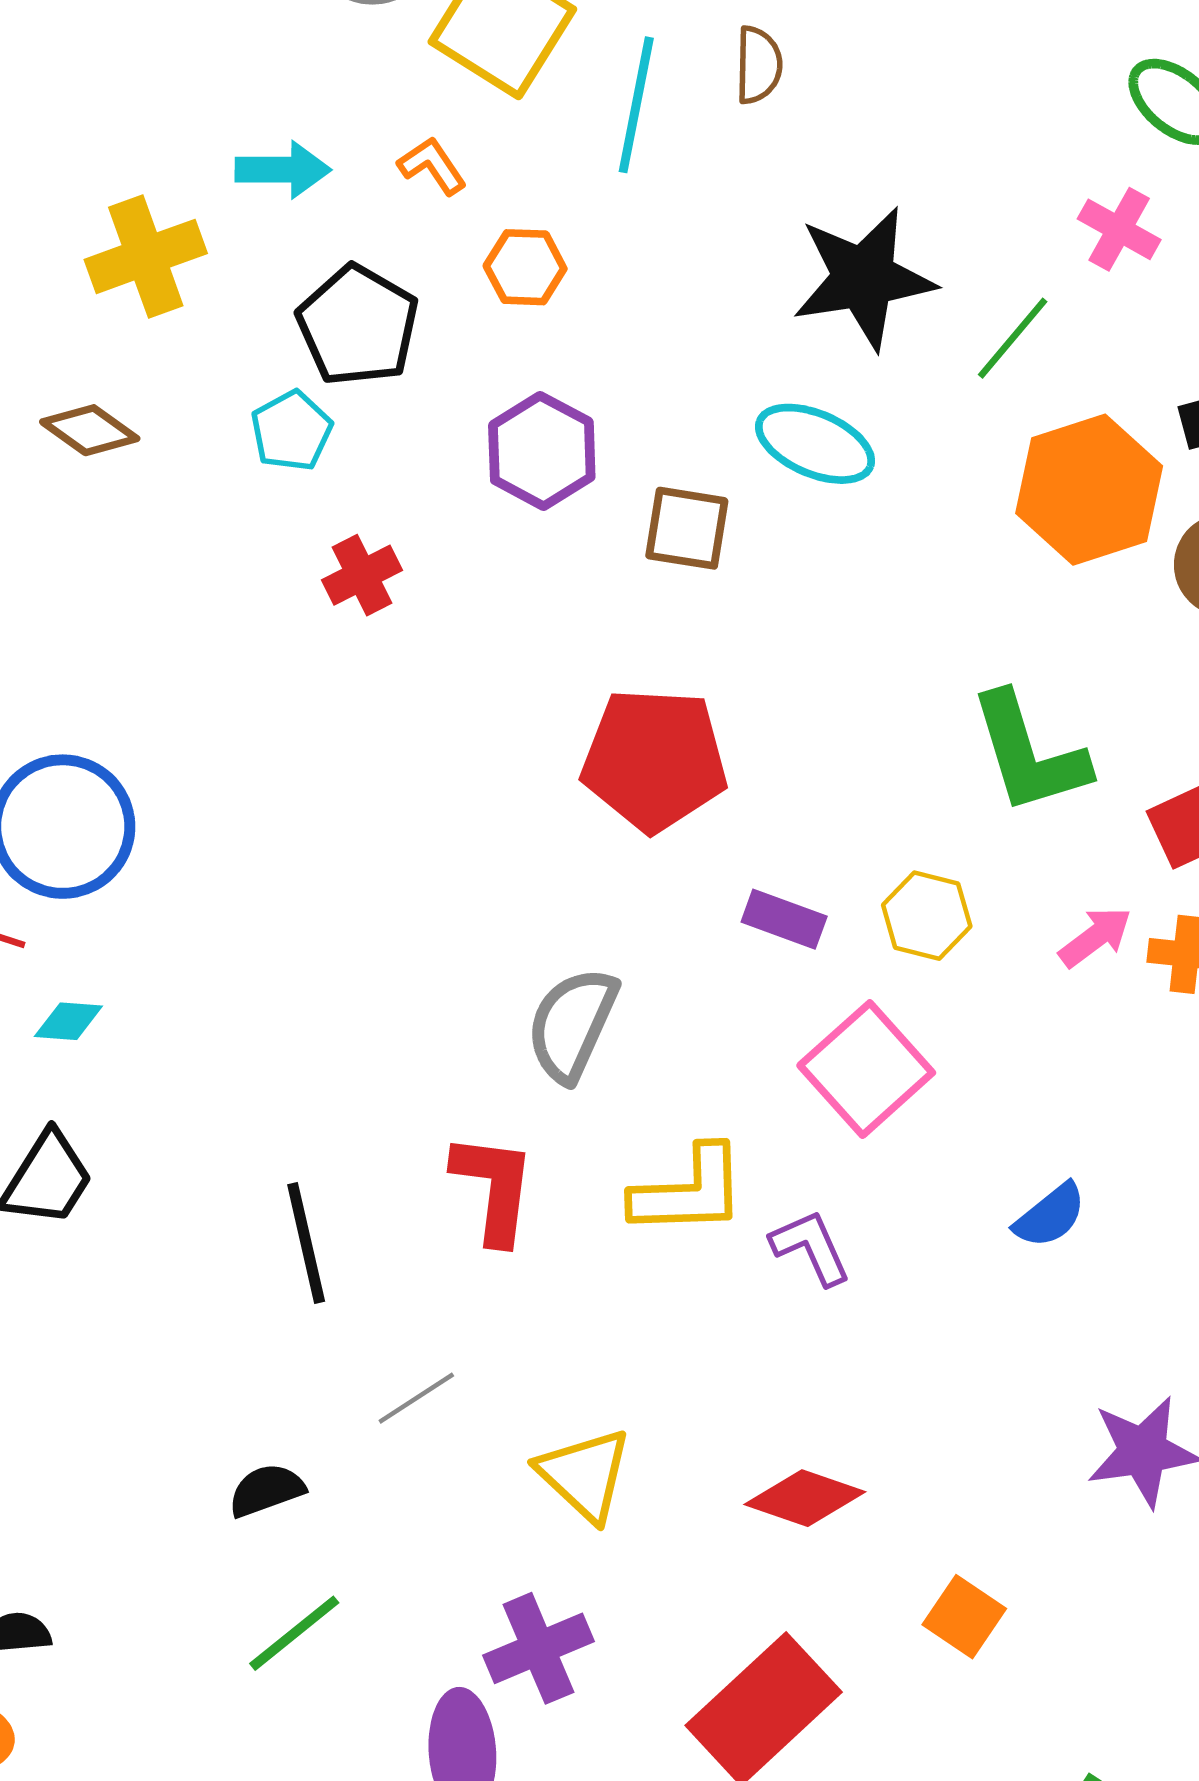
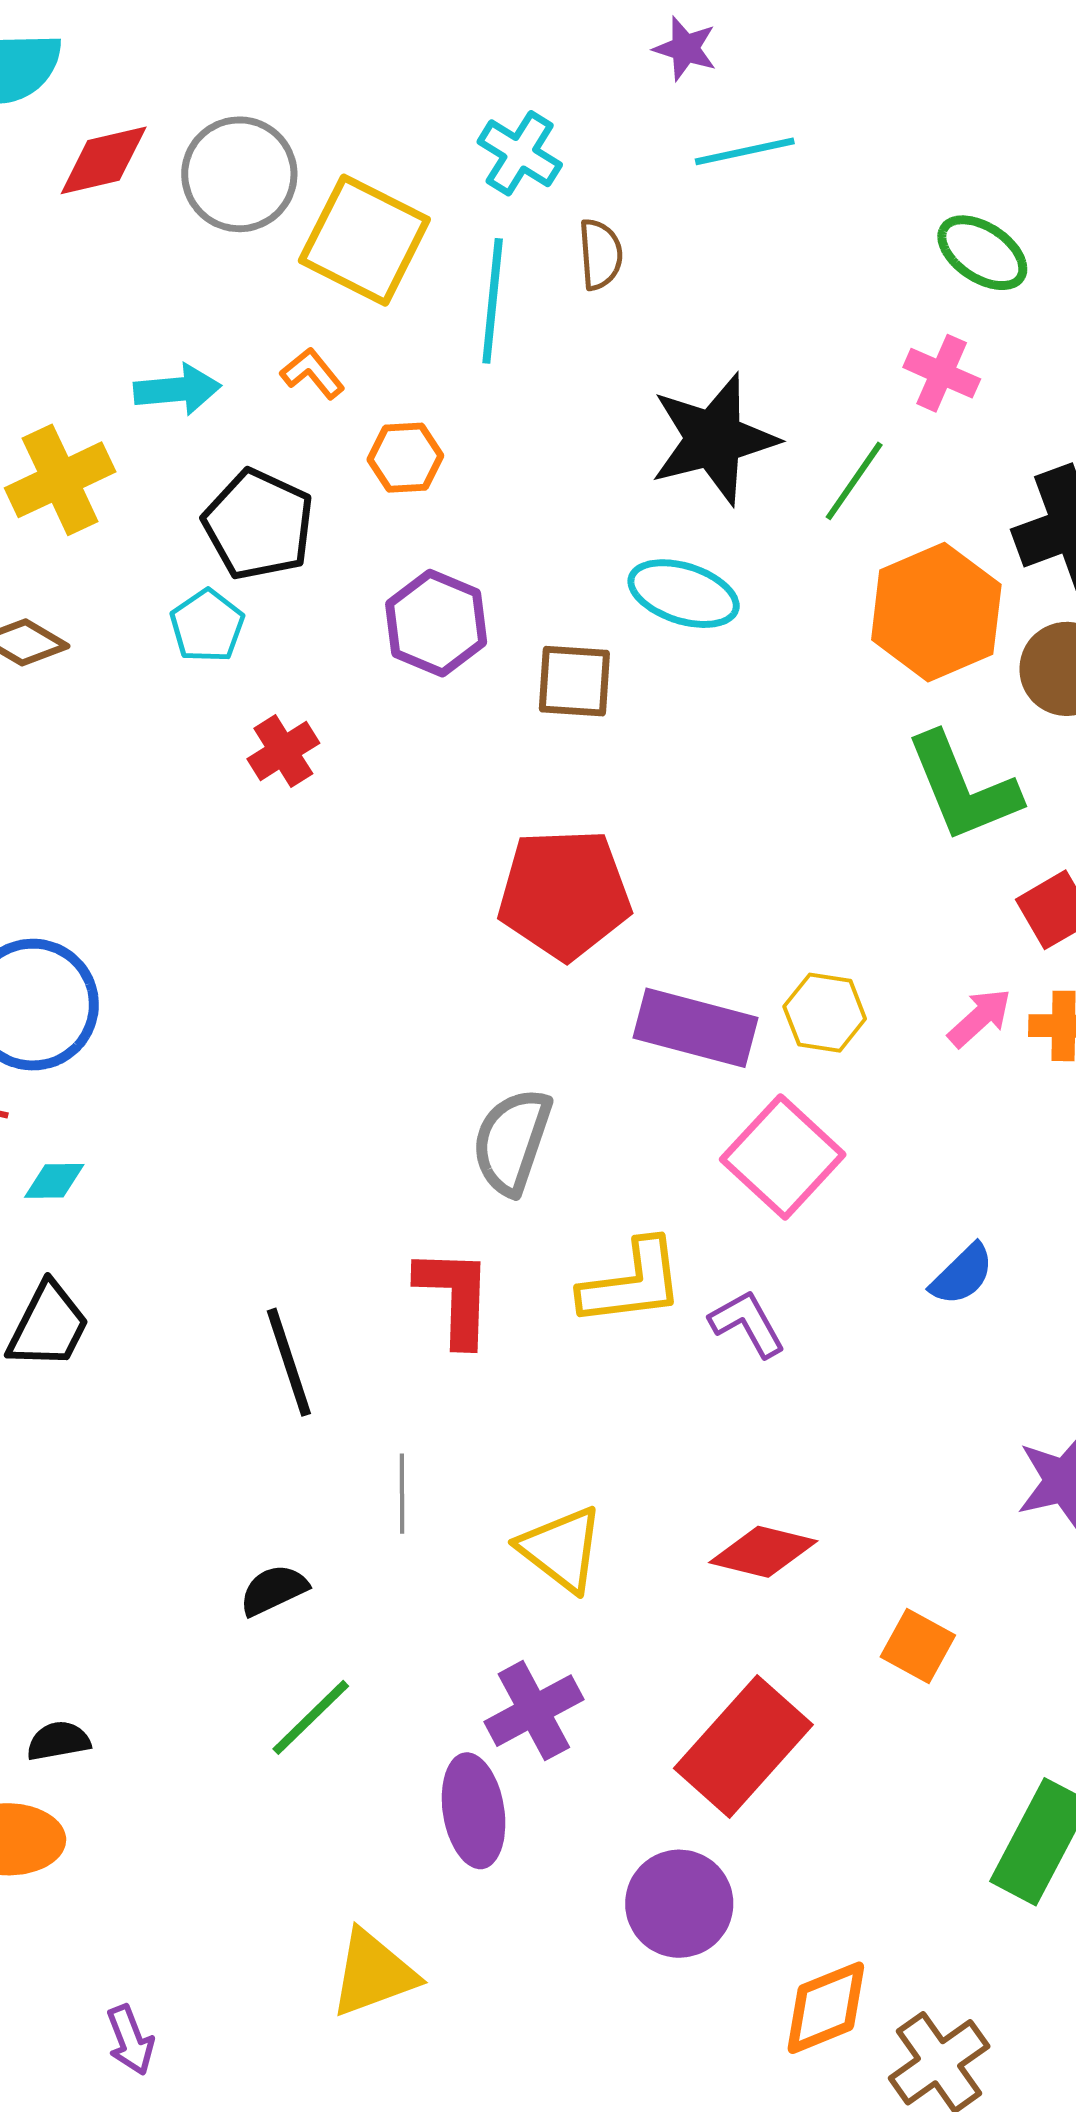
green L-shape: (1029, 753) -> (963, 787), moved
purple rectangle: (784, 919) -> (695, 1028), size x1.6
gray line: (416, 1398) -> (402, 1494), turned -52

